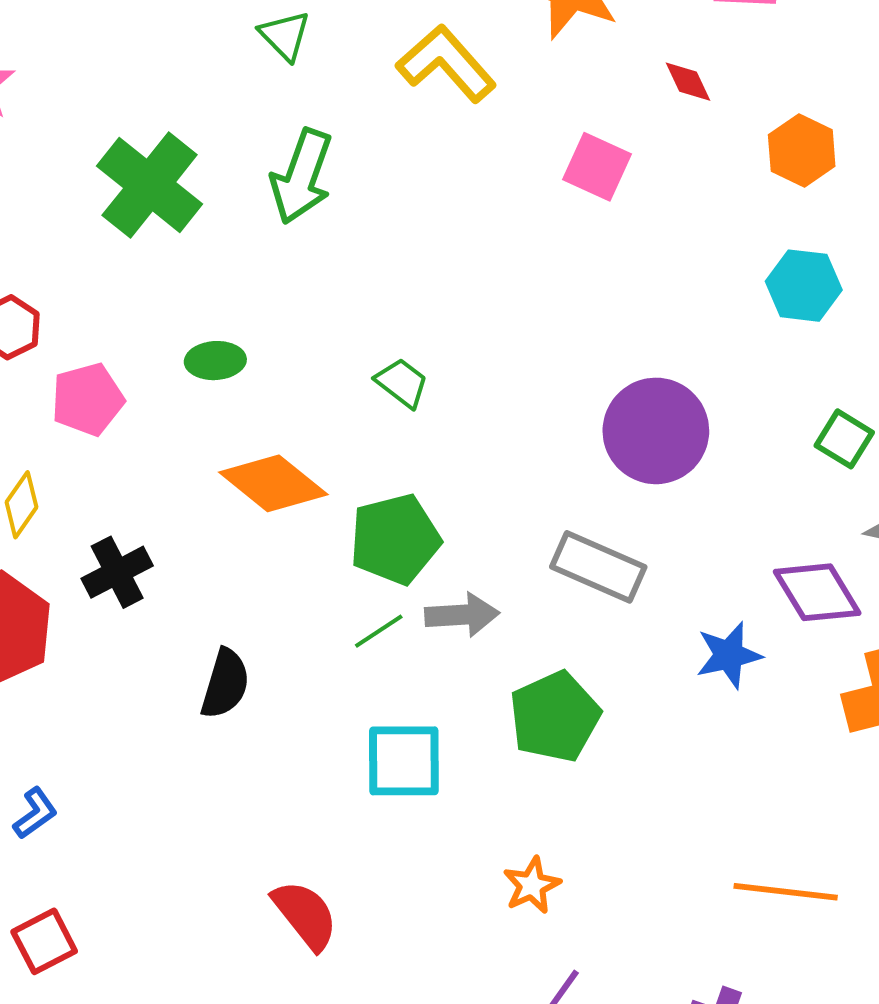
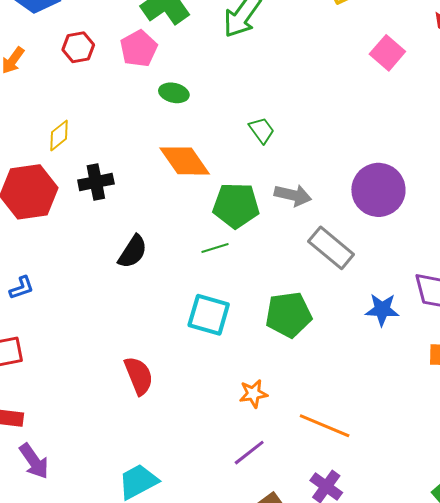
pink pentagon: (88, 399) -> (139, 49), moved, turned -30
gray arrow: (462, 615) -> (293, 195), moved
orange line: (786, 892) -> (325, 426), moved

